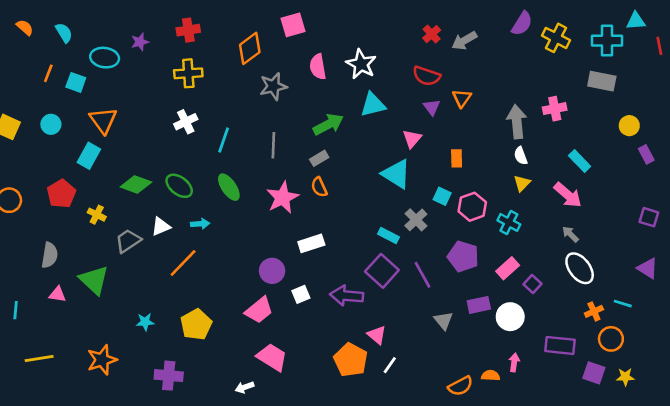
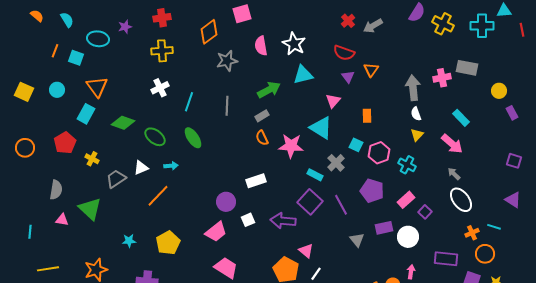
gray rectangle: (602, 81) -> (467, 68), moved
green diamond: (136, 184) -> (123, 123), moved
pink star: (283, 198) -> (291, 146), moved, turned 30

